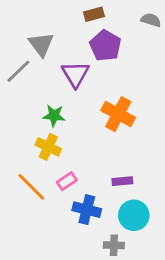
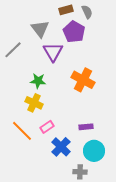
gray semicircle: (151, 20) -> (87, 12), moved, turned 48
gray triangle: (41, 44) -> (40, 29), moved
blue cross: (87, 210) -> (61, 147), turned 30

